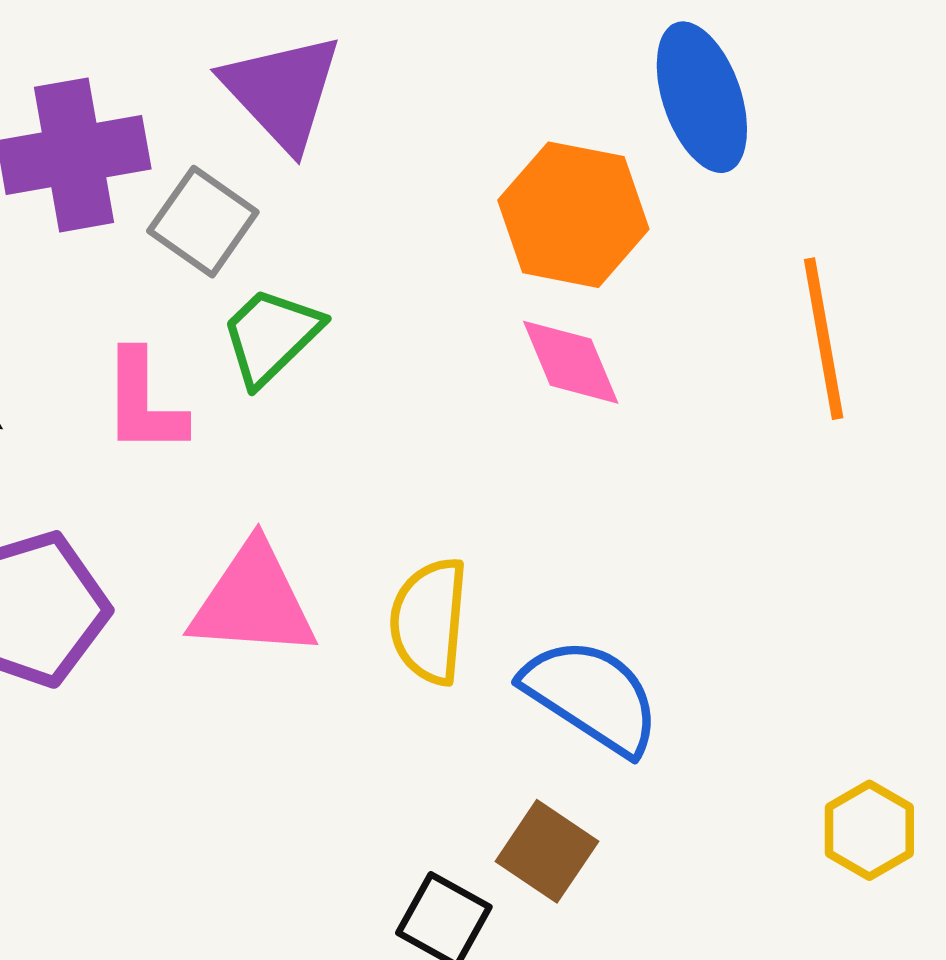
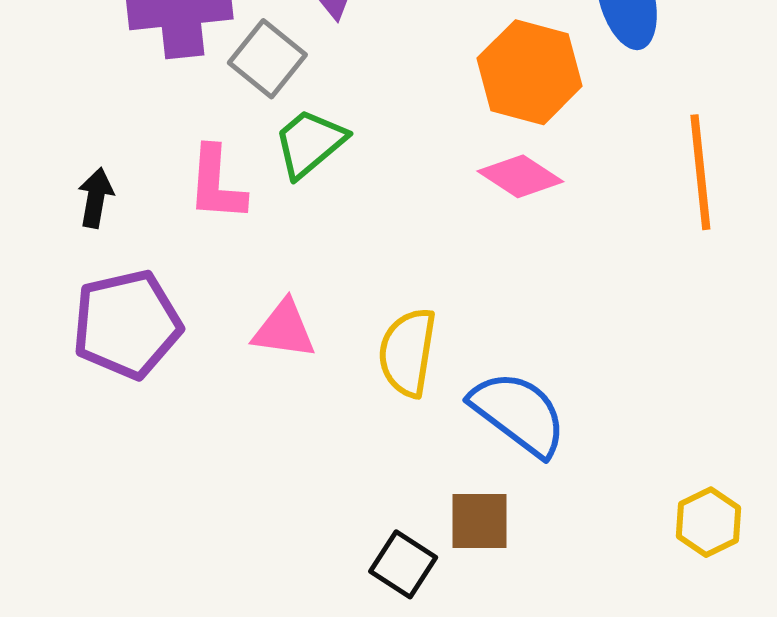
pink diamond: (571, 362) -> (520, 176), turned -38
pink triangle: (253, 601) -> (284, 329), size x0.7
brown square: (547, 851) -> (479, 521), turned -38

